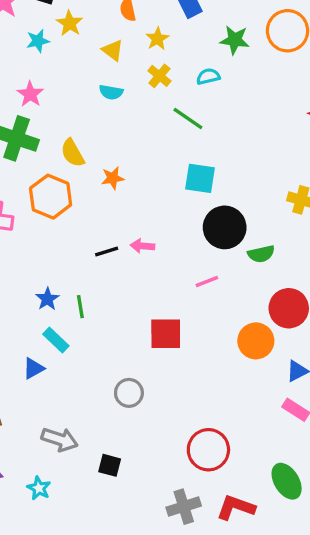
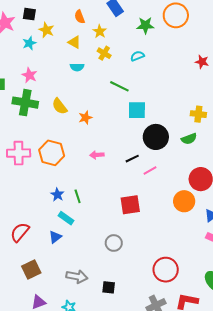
cyan semicircle: (208, 76) -> (137, 56), moved
green line: (188, 119) -> (119, 86), moved
orange hexagon: (51, 197) -> (52, 153), moved
pink arrow: (142, 246) -> (97, 155), moved
black line: (107, 252) -> (132, 159), moved
green semicircle: (261, 254) -> (189, 139), moved

